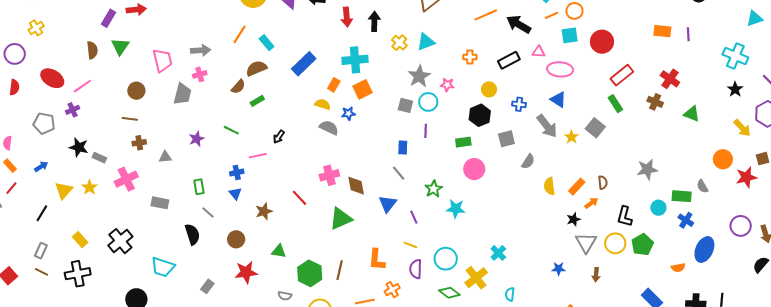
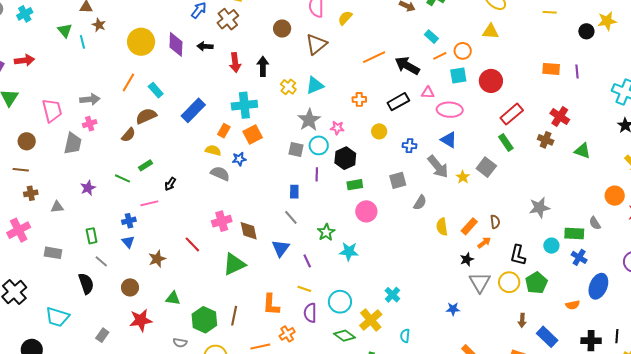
green rectangle: (257, 101) -> (145, 165), moved
black hexagon: (480, 115) -> (345, 158), moved
brown arrow: (596, 275) -> (522, 320), moved

